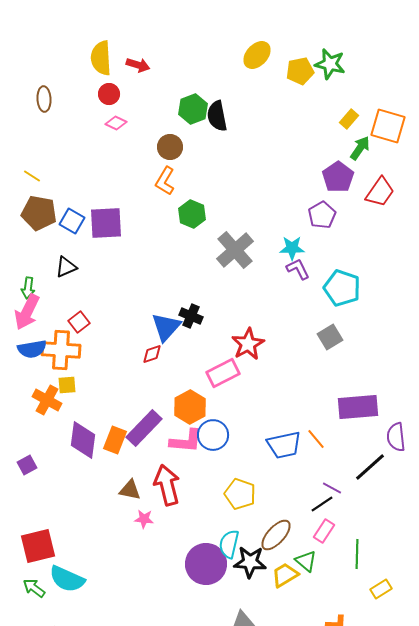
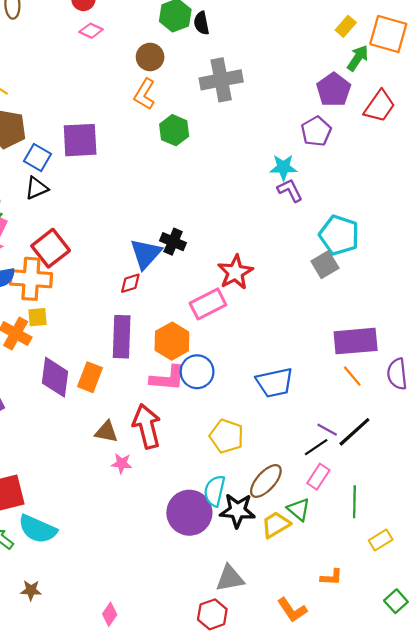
black semicircle: (217, 116) -> (201, 23), size x0.7
blue square: (72, 221) -> (37, 157), moved
gray cross: (235, 250) -> (221, 80), moved, turned 30
cyan pentagon: (342, 288) -> (339, 235), moved
red square: (79, 322) -> (51, 248), size x1.6
purple rectangle: (144, 428) -> (122, 337), moved, turned -42
orange line: (316, 439) -> (352, 376), moved
black line: (370, 467) -> (354, 432), moved

